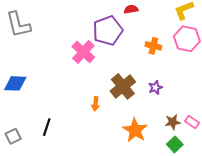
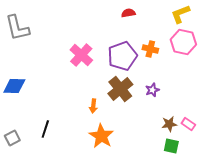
purple pentagon: (108, 31) -> (122, 56), moved
orange star: (135, 130) -> (101, 136), moved
green square: (175, 144) -> (171, 146), turned -35

